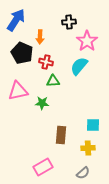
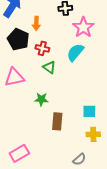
green triangle: (53, 81) -> (49, 67), turned 40
green star: (42, 103) -> (41, 99), moved
yellow cross: (88, 148) -> (93, 134), moved
pink rectangle: (43, 167) -> (19, 153), moved

